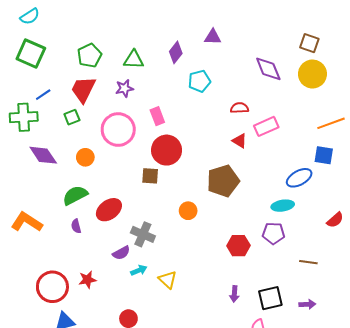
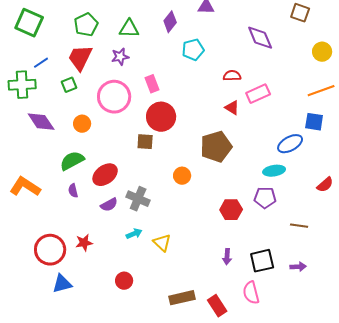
yellow circle: (312, 74) -> (322, 52), moved, size x0.7
purple semicircle: (121, 253) -> (109, 205), moved

